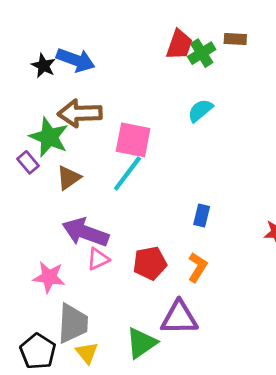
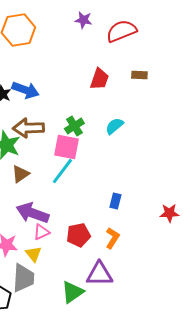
green cross: (202, 53) -> (74, 126), moved
yellow triangle: (87, 353) -> (33, 254), moved

